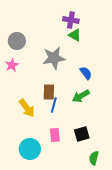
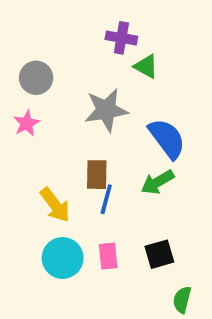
purple cross: (71, 20) -> (121, 38), moved
blue semicircle: (86, 73) -> (167, 138), size x1.6
cyan circle: (30, 149) -> (63, 258), moved

